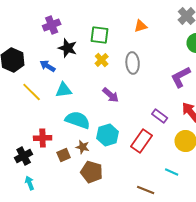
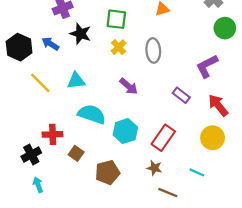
blue arrow: (48, 66) -> (50, 44), moved
purple rectangle: (160, 116) -> (181, 95), moved
brown star: (83, 147) -> (154, 168), moved
brown square: (64, 155) -> (76, 153), turned -32
brown pentagon: (92, 172) -> (107, 172), turned -30

